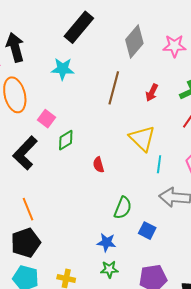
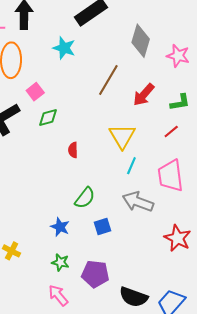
gray diamond: (134, 41) -> (141, 41), turned -40
red arrow: (152, 93) -> (144, 95), size x1.4
blue square: (147, 231) -> (102, 226), turned 30
green star: (109, 269) -> (60, 262), moved

